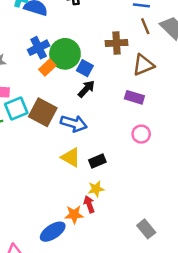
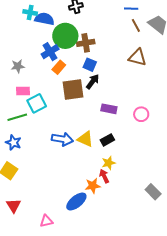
brown cross: (116, 43) -> (86, 43), moved
green circle: (65, 54) -> (65, 36), moved
brown triangle: (143, 65) -> (137, 57), turned 42
purple rectangle: (134, 97) -> (109, 109), moved
brown square: (43, 112) -> (73, 90), moved, turned -30
blue arrow: (74, 123) -> (62, 139), moved

